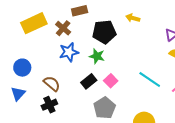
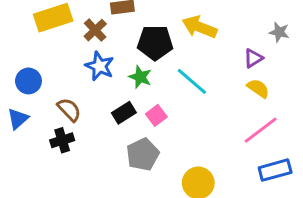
yellow arrow: (133, 18) -> (199, 27), size x1.6
blue star: (69, 52) -> (100, 66), turned 30
cyan line: (150, 80) -> (192, 81), moved

